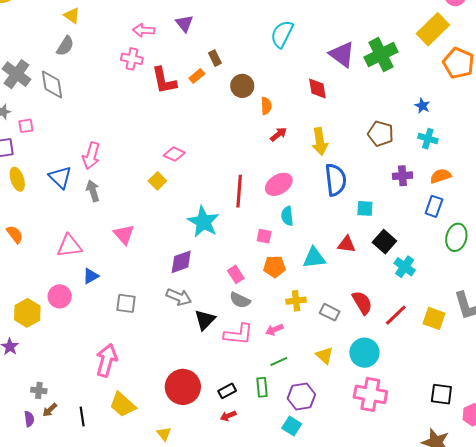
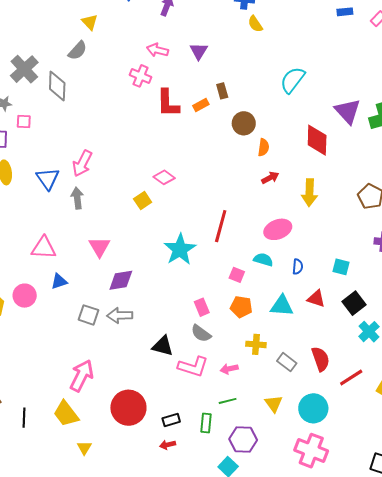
red diamond: (317, 88) -> (317, 140), size x1.4
blue semicircle: (336, 180) -> (298, 267), moved, size x0.5
pink ellipse: (279, 184) -> (278, 229), moved
cyan semicircle: (287, 216) -> (263, 260), turned 102
purple diamond: (181, 262) -> (121, 280), moved
gray arrow: (179, 297) -> (120, 315), moved, turned 145
black triangle: (205, 320) -> (163, 346), turned 50
pink arrow: (107, 360) -> (82, 376), moved
yellow triangle: (164, 434) -> (84, 448), moved

